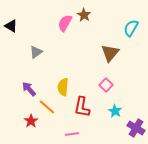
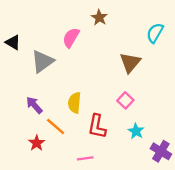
pink semicircle: (65, 23) -> (71, 38), moved
black triangle: (11, 26) -> (13, 42), moved
gray triangle: (36, 52) -> (43, 61), size x1.5

